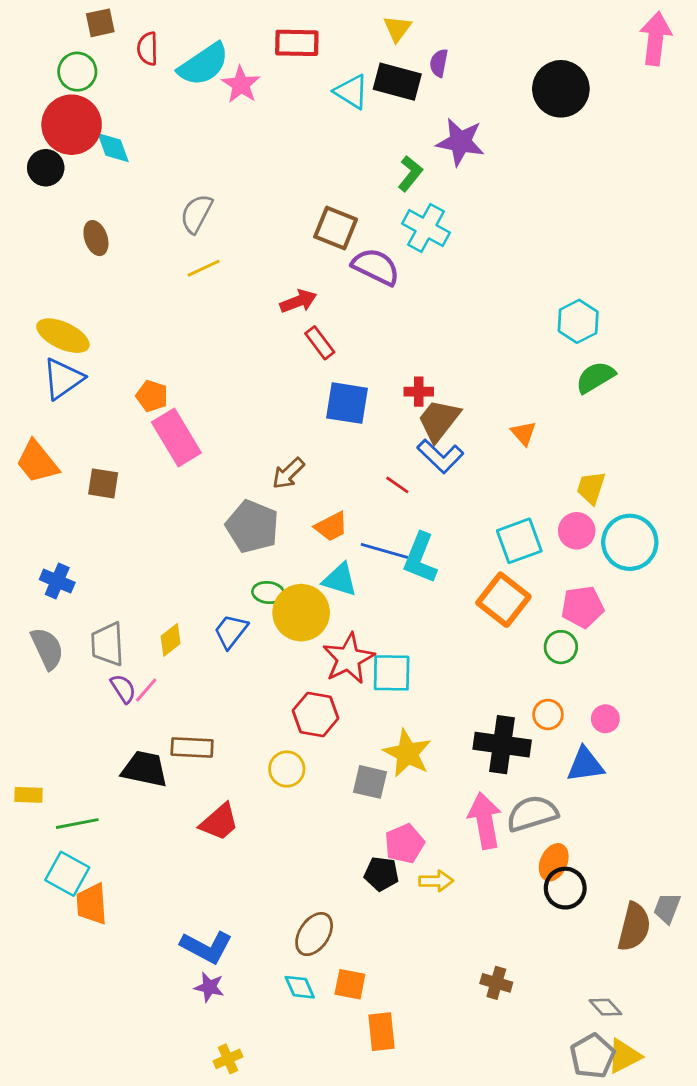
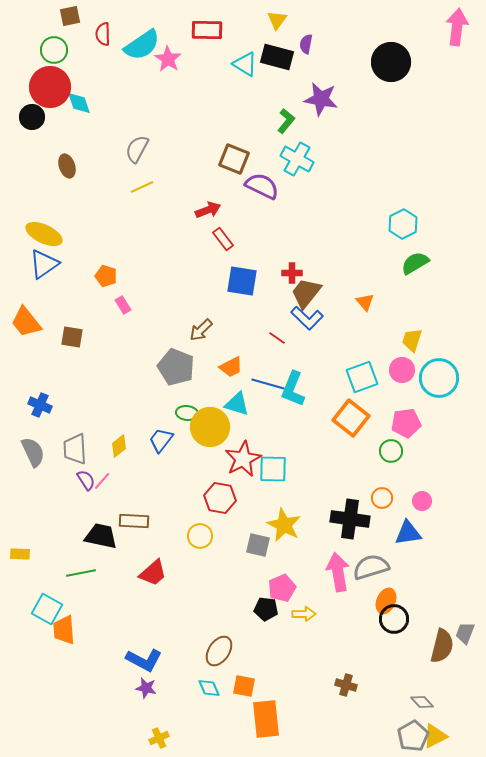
pink rectangle: (176, 438) -> (123, 305), size x0.5
green line: (77, 824) -> (81, 573), moved
orange rectangle: (382, 1032) -> (266, 719), size x1.4

